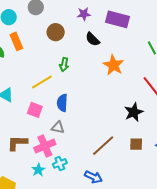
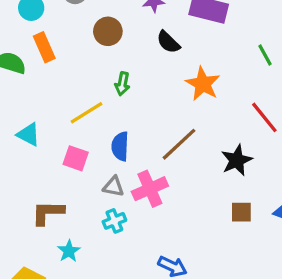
pink cross: (45, 146) -> (150, 189), moved
brown line: (103, 146) -> (179, 144), moved
cyan cross: (60, 163) -> (114, 221), moved
cyan star: (38, 170) -> (69, 251), moved

